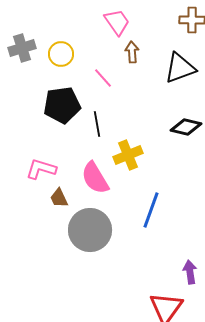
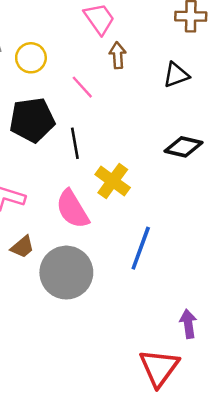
black triangle: (180, 68) -> (176, 75), size x0.7
yellow cross: (128, 155) -> (113, 181), turned -32
brown trapezoid: (59, 198) -> (22, 247), moved, turned -105

